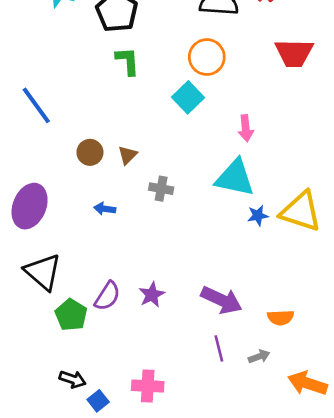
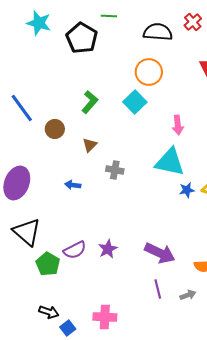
green L-shape: (128, 61) -> (90, 102), moved, turned 45
brown circle: (90, 152) -> (55, 129), moved
purple semicircle: (107, 296) -> (75, 250), turned 30

